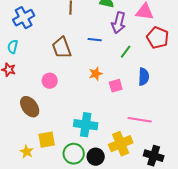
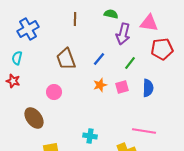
red pentagon: (158, 38) -> (162, 49), turned -30
blue line: (95, 40) -> (99, 59), moved, turned -56
pink square: (116, 86) -> (122, 87), moved
cyan cross: (86, 125) -> (90, 136), size x0.6

